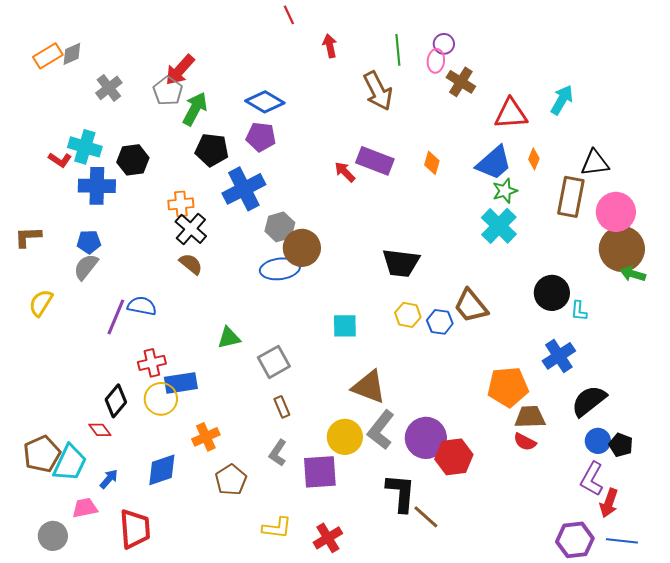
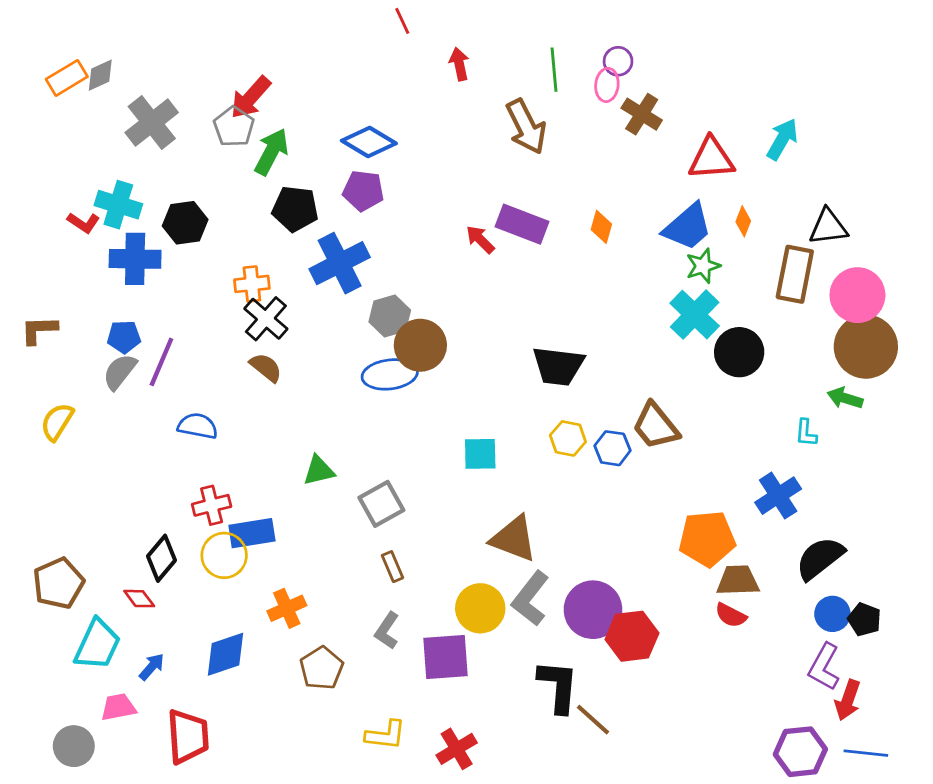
gray cross: (109, 88) -> (152, 122), size x1.4
green arrow: (633, 274) -> (845, 398), moved
black circle: (552, 293) -> (739, 352), moved
purple line: (116, 317) -> (161, 362), moved
brown pentagon: (42, 454) -> (58, 583), moved

